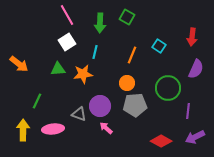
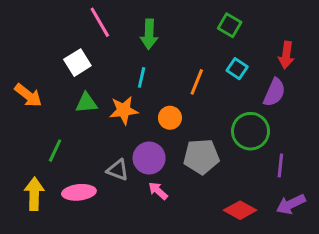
green square: (127, 17) -> (230, 25), moved
white square: (67, 42) -> (77, 63), moved
purple semicircle: (196, 69) -> (274, 92), moved
orange circle: (127, 83) -> (170, 118), moved

